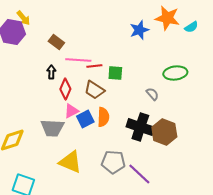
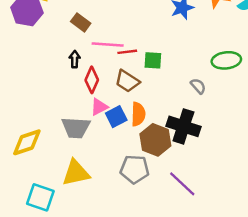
brown hexagon: (164, 132) -> (155, 140), moved
yellow triangle: (70, 162) -> (76, 173), moved, turned -35
gray pentagon: (113, 162) -> (135, 169), moved

